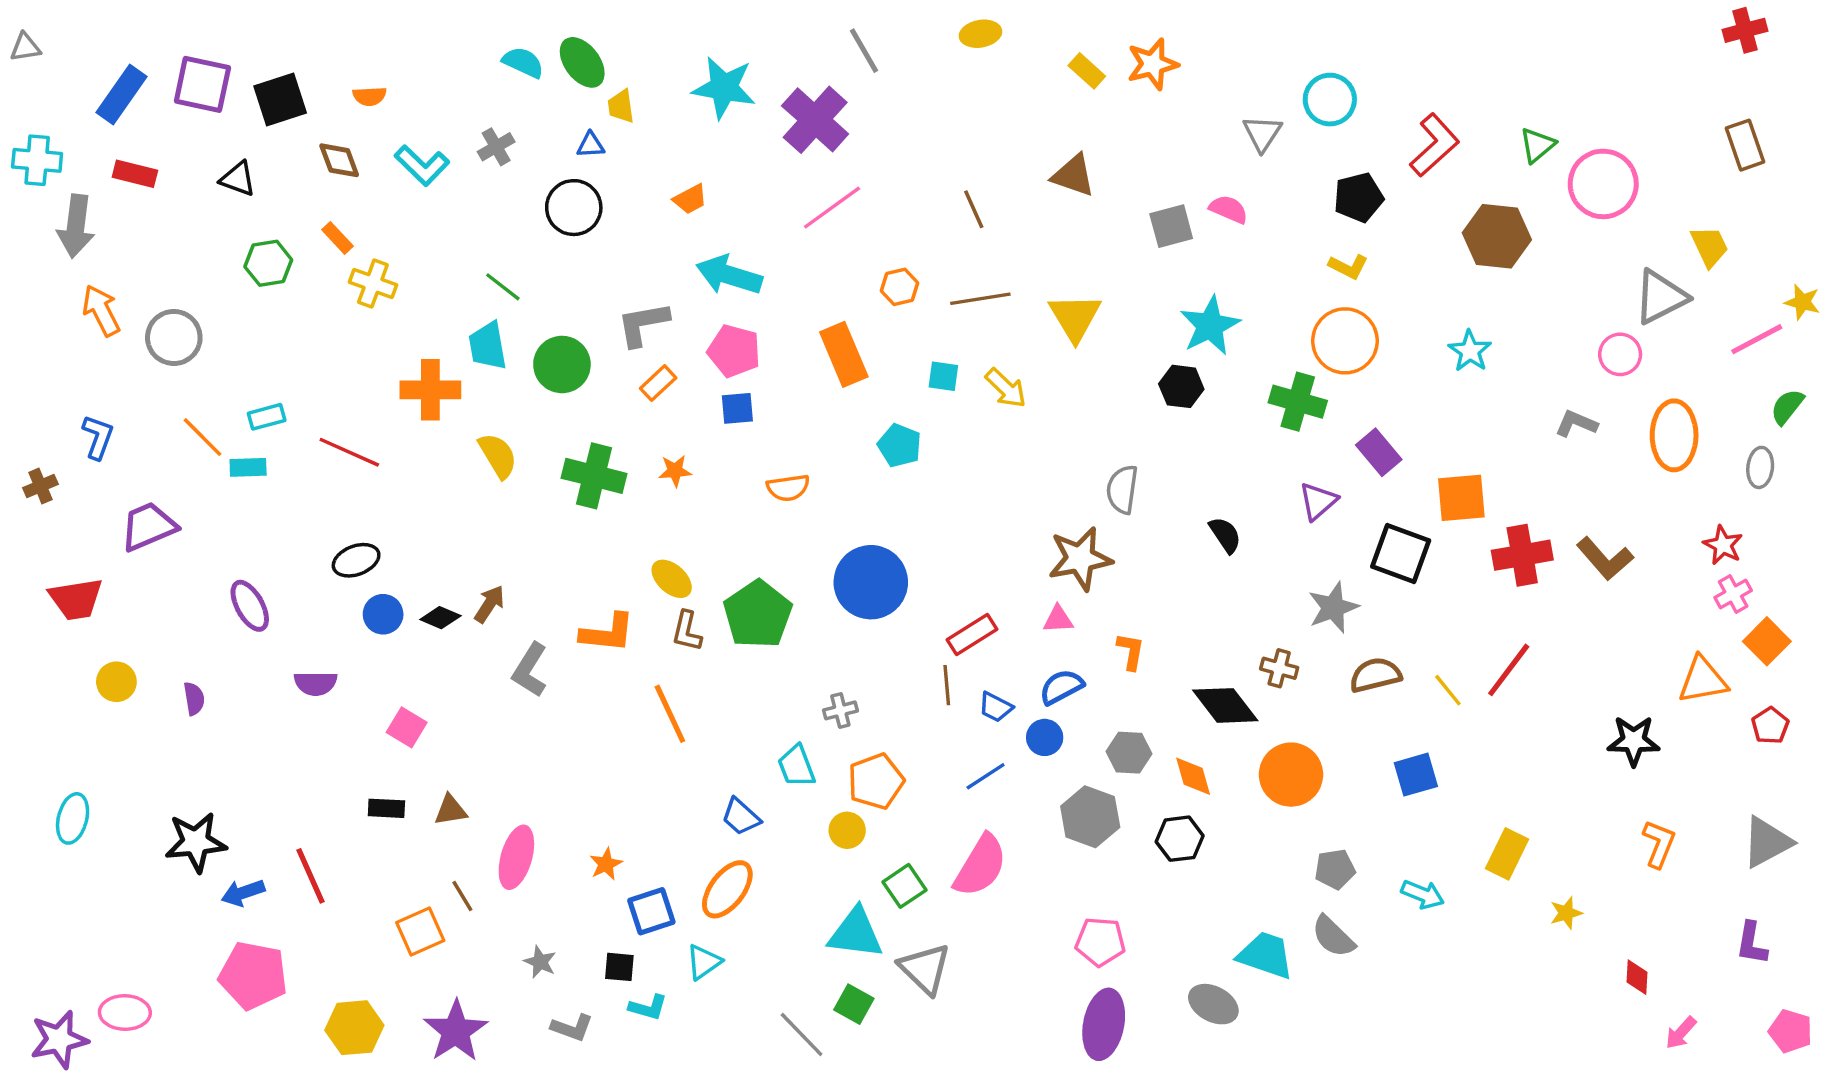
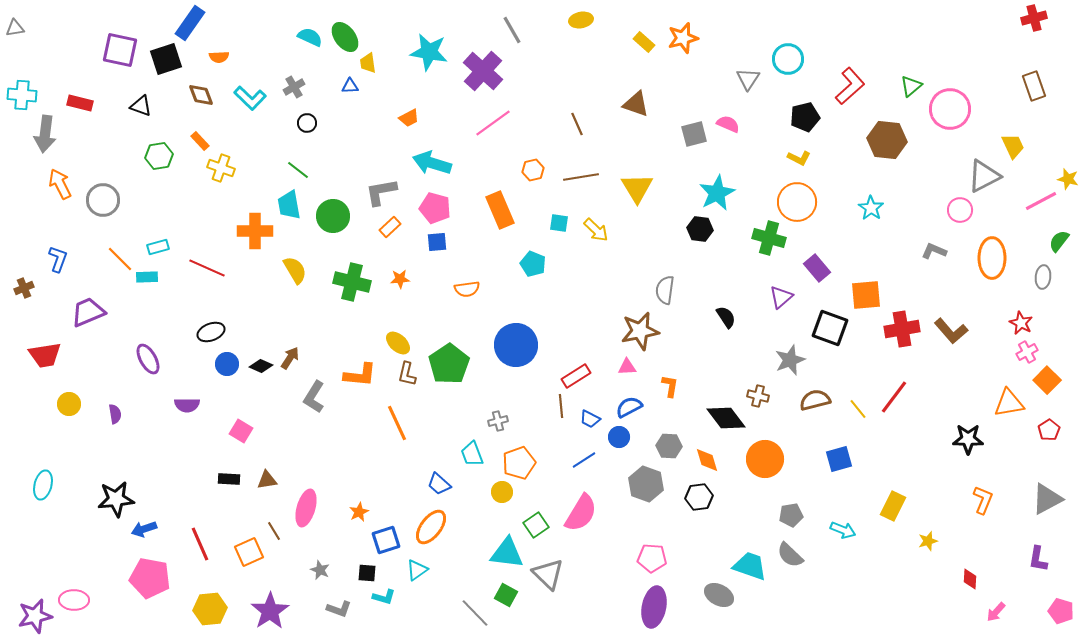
blue rectangle: (121, 94) -> (190, 23), moved
black circle: (574, 208) -> (307, 123), moved, size x0.6
red line: (310, 876) -> (200, 544), moved

